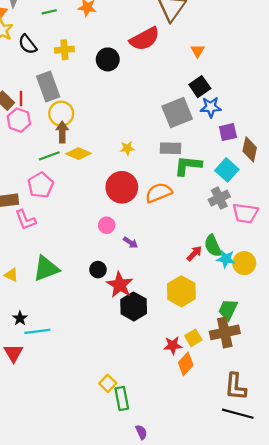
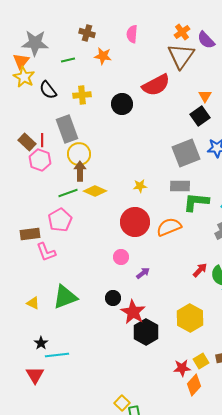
black square: (200, 87) -> (200, 116), moved
purple arrow: (130, 243) -> (143, 273), turned -72
red arrow: (194, 253) -> (200, 270), moved

